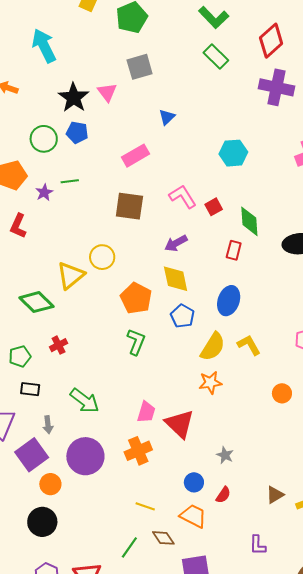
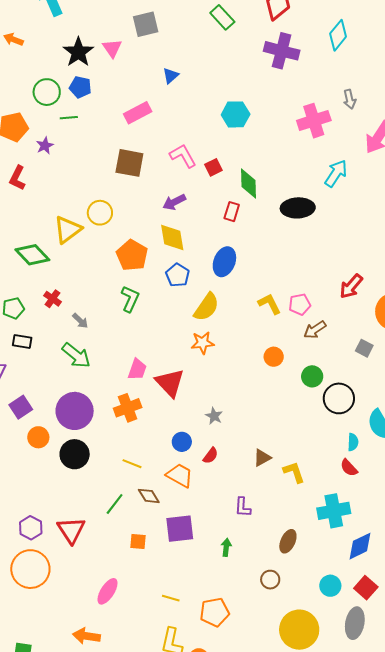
green line: (70, 181) -> (69, 118), moved
red cross: (59, 345) -> (53, 299), turned -30
yellow L-shape: (249, 345) -> (270, 304), moved
gray arrow: (48, 425) -> (80, 321), moved, turned -42
purple square: (32, 455) -> (21, 407), size x0.7
black circle: (42, 522) -> (75, 454), moved

